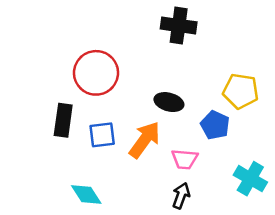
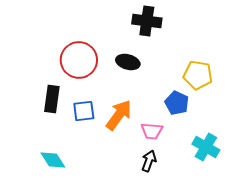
black ellipse: (169, 102) -> (128, 62), moved
cyan diamond: (86, 194) -> (53, 160), moved

